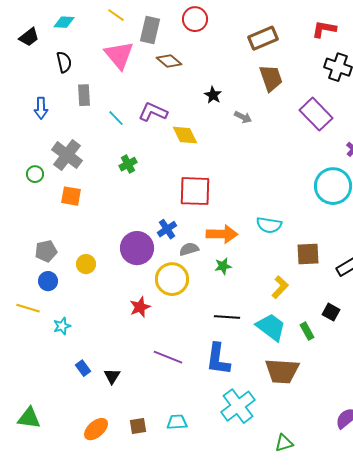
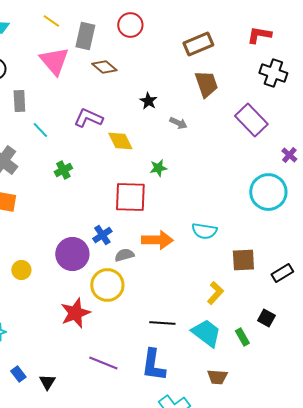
cyan line: (116, 118) -> (40, 130), moved
green star: (223, 266) -> (158, 168), moved
red star: (140, 307) -> (75, 313), size x1.4
brown trapezoid: (282, 371) -> (217, 377), size x0.6

